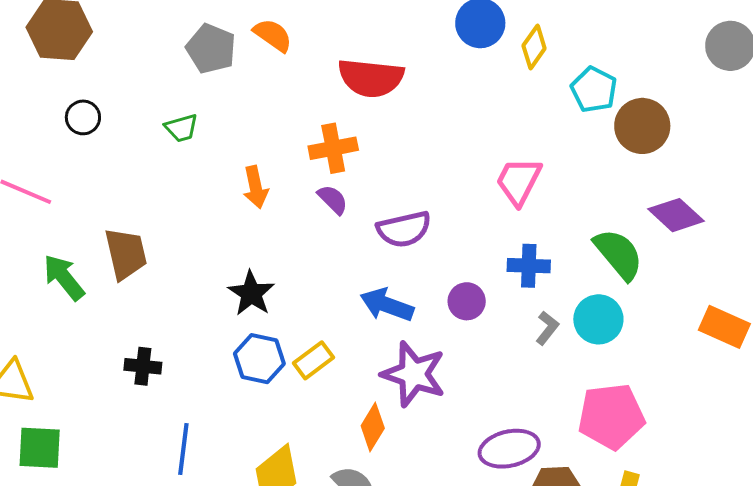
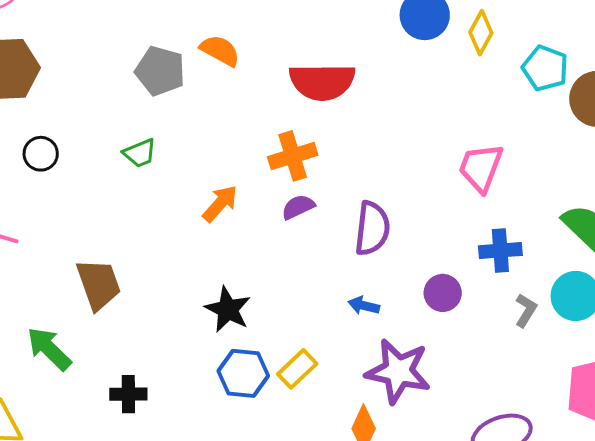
orange arrow: (256, 187) -> (220, 203), turned -120
purple semicircle: (333, 199) -> (298, 207), turned -64
purple semicircle: (404, 229) -> (372, 228), turned -64
green arrow: (64, 277) -> (49, 349), moved
blue arrow: (387, 305) -> (364, 305), size x0.6

